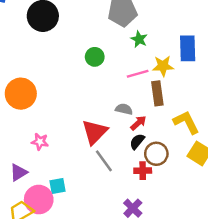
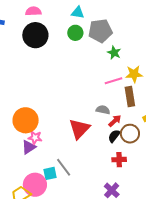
green circle: (95, 57) -> (75, 33), moved
orange circle: (21, 94) -> (26, 120), moved
brown circle: (156, 154) -> (130, 134), moved
gray line: (104, 161) -> (64, 167), moved
purple triangle: (19, 173) -> (29, 147), moved

